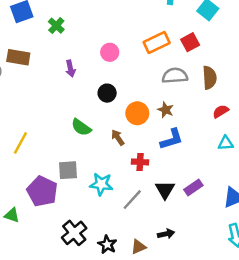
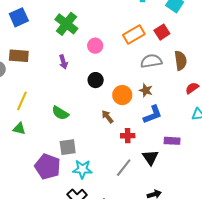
green cross: (56, 26) -> (66, 24), moved, size x1.6
green semicircle: (81, 127) -> (60, 113), moved
yellow line: (20, 143) -> (22, 101), moved
cyan star: (101, 184) -> (82, 169), moved
purple rectangle: (193, 187) -> (172, 141), moved, turned 42
green triangle: (12, 215) -> (19, 129), moved

